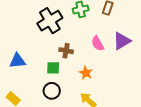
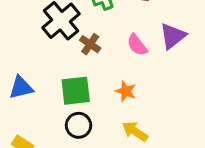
brown cross: (66, 51) -> (90, 44), moved, turned 32
green square: (53, 68) -> (76, 91), size x1.5

